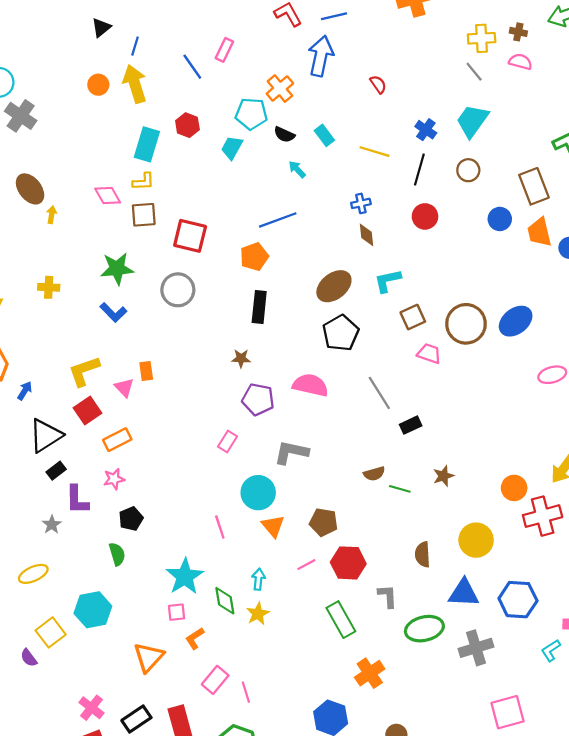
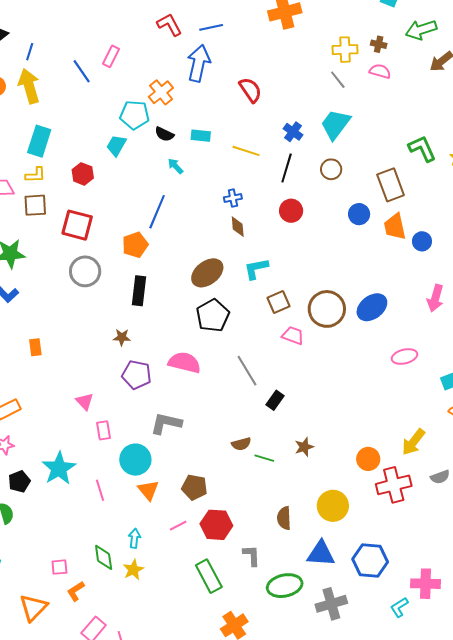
red semicircle: (378, 84) -> (250, 90), size x1.5
red hexagon: (187, 125) -> (83, 174), moved
cyan rectangle: (324, 135) -> (201, 136), turned -48
blue line: (278, 220) -> (157, 212), turned -48
gray circle: (178, 290) -> (85, 271), moved
pink triangle: (124, 388) -> (85, 401), moved
black rectangle: (411, 425) -> (275, 400), turned -30
pink rectangle: (227, 442) -> (103, 430), moved, turned -42
cyan star: (185, 577) -> (59, 468), moved

